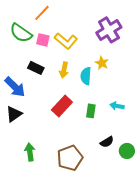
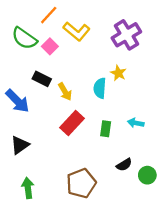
pink square: (43, 40) -> (50, 46), turned 32
yellow L-shape: (66, 41) -> (77, 31), moved
yellow arrow: (64, 70) -> (65, 92), moved, turned -42
black triangle: (14, 114) -> (20, 145), moved
green arrow: (30, 152) -> (28, 188), moved

